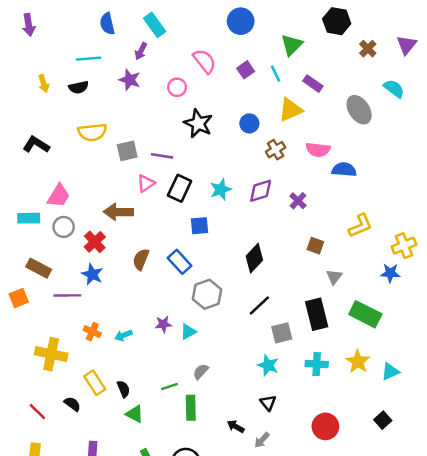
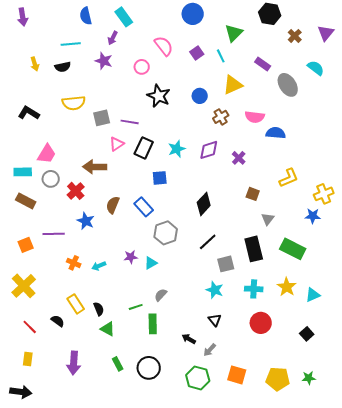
purple rectangle: (313, 84) -> (263, 64), moved
brown rectangle: (39, 268) -> (26, 201), moved
blue star: (92, 274) -> (86, 221), moved
orange square: (19, 298) -> (26, 245), moved
yellow cross: (51, 354) -> (24, 286), moved, turned 35
red circle: (325, 426) -> (261, 323), moved

